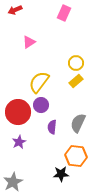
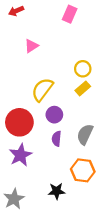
purple circle: (41, 105) -> (54, 115), moved
purple star: (19, 142) -> (21, 155), size x1.5
black star: (61, 174) -> (57, 191), moved

